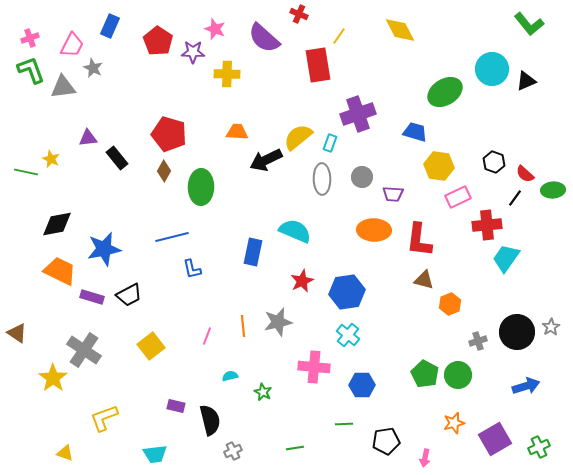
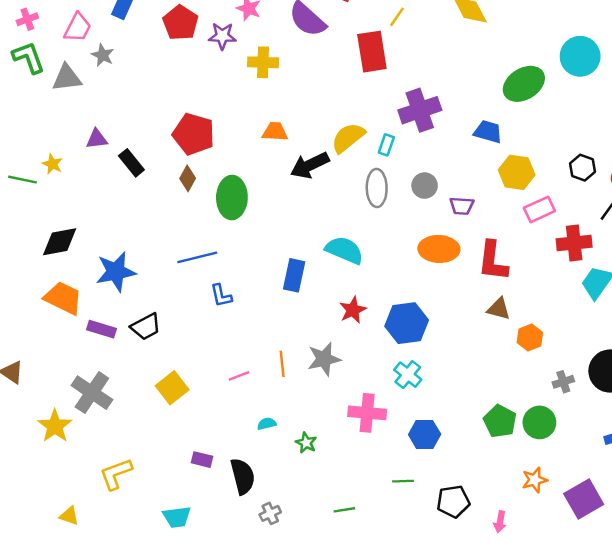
pink line: (207, 336) -> (239, 376), turned 48

